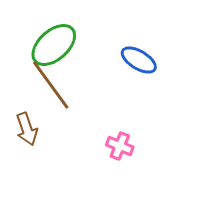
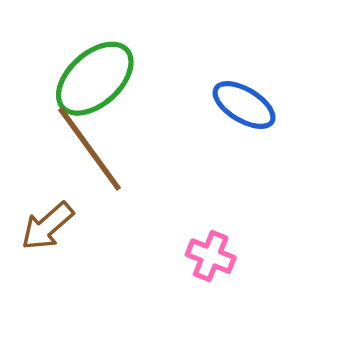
brown arrow: (27, 129) -> (47, 226), turned 68

